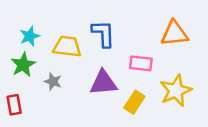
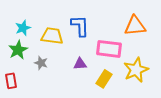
pink rectangle: (141, 63) -> (109, 49), size x1.4
purple triangle: (103, 83) -> (80, 64), size x0.6

